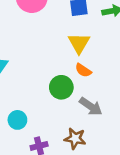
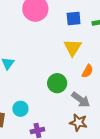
orange semicircle: (83, 70) -> (87, 71), moved, turned -96
brown star: (75, 138) -> (78, 122), moved

